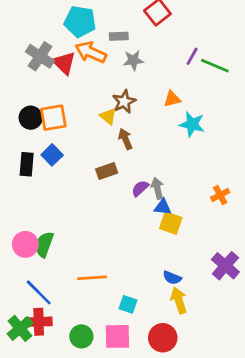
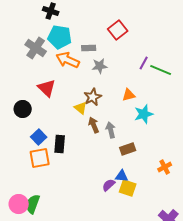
gray cross: (40, 56) -> (36, 48), moved
red triangle: (64, 63) -> (47, 88), moved
orange square: (53, 118) -> (40, 158), moved
cyan star: (192, 124) -> (144, 114), turned -30
black rectangle: (27, 164) -> (60, 144), moved
brown rectangle: (107, 171) -> (128, 149), moved
purple semicircle: (140, 188) -> (109, 185), moved
gray arrow: (157, 188) -> (111, 130), moved

